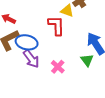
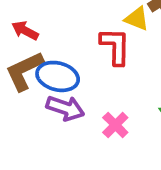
purple arrow: (31, 59) -> (65, 108), turned -36

